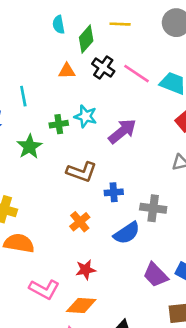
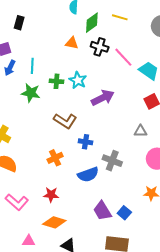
black cross: (103, 68) -> (100, 47), turned -30
cyan line: (23, 96) -> (32, 66), moved
green star: (29, 147) -> (31, 93), turned 30
orange diamond: (81, 305) -> (54, 222), moved

